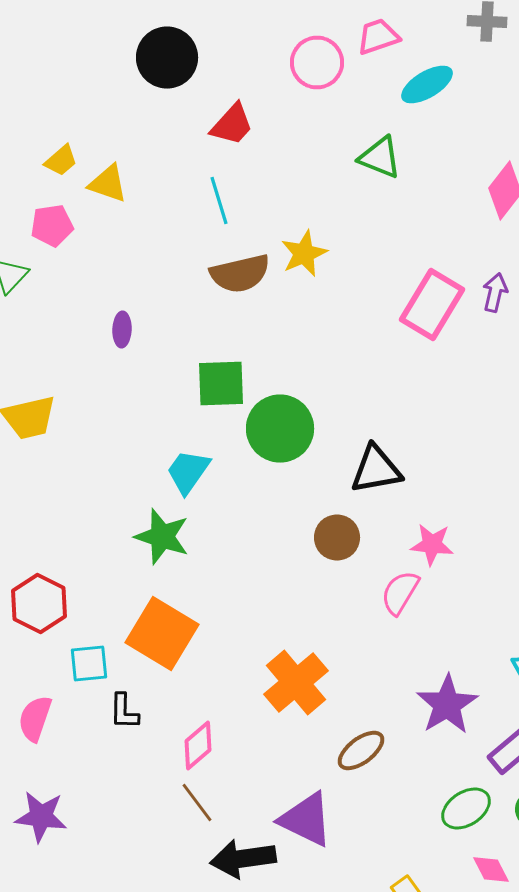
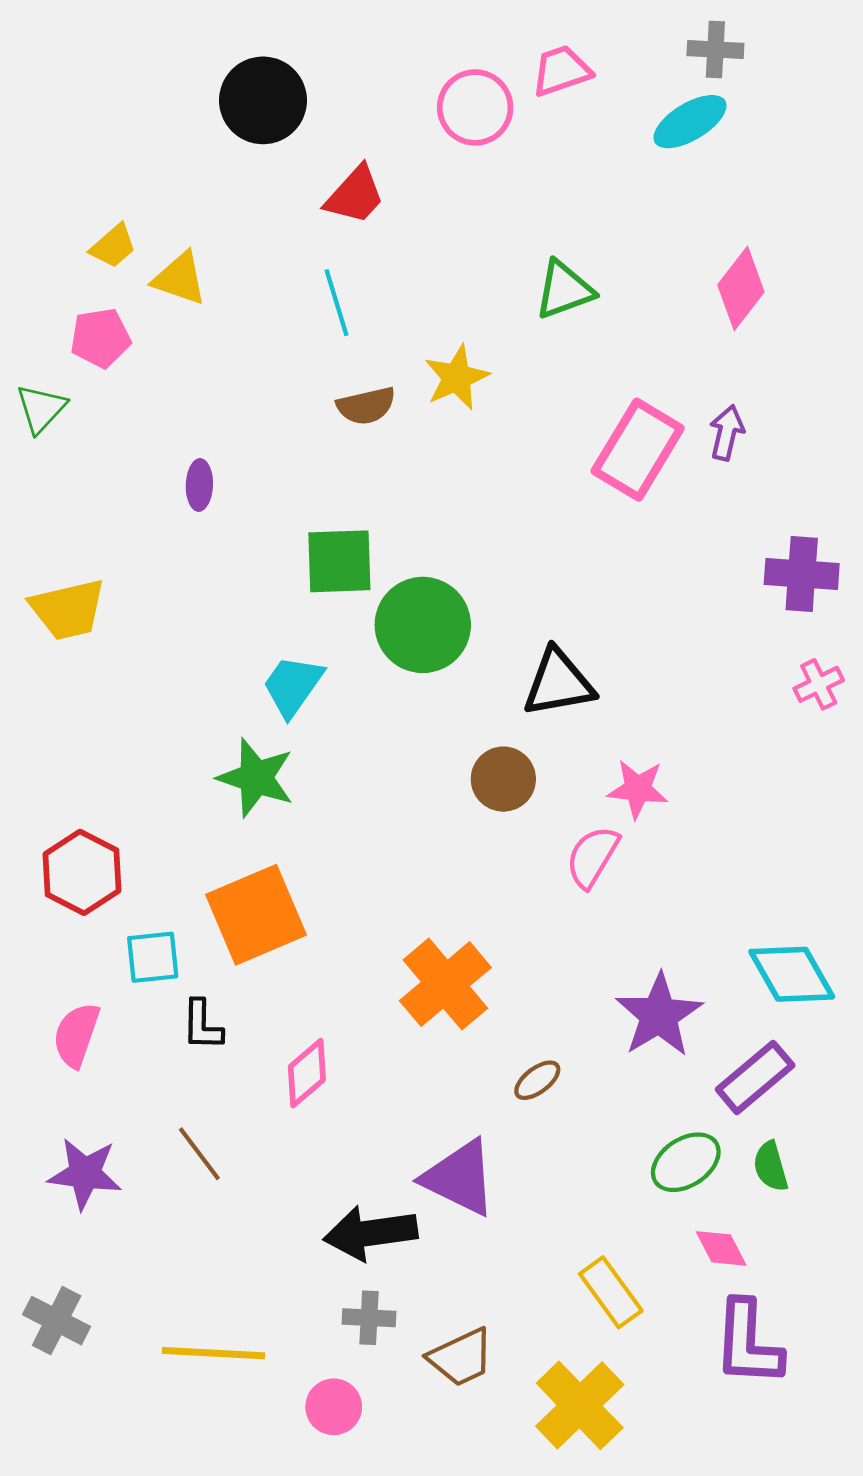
cyan ellipse: (427, 84) -> (690, 122), moved
green triangle: (380, 158) -> (564, 290), moved, turned -42
brown semicircle: (240, 274) -> (366, 406), size x0.7
orange square: (162, 634) -> (256, 915), turned 36
brown ellipse: (361, 750) -> (537, 1080), size x0.7
brown line: (197, 802) -> (199, 1154), moved

